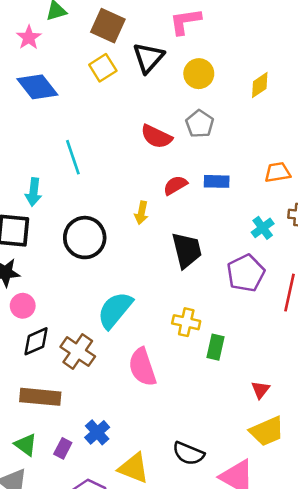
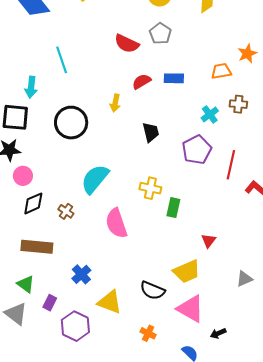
black trapezoid: (187, 250) -> (151, 132), size x0.7
brown cross: (78, 352) -> (66, 211), size x0.6
yellow trapezoid: (267, 431) -> (187, 271), moved
purple rectangle: (63, 448) -> (50, 303), moved

